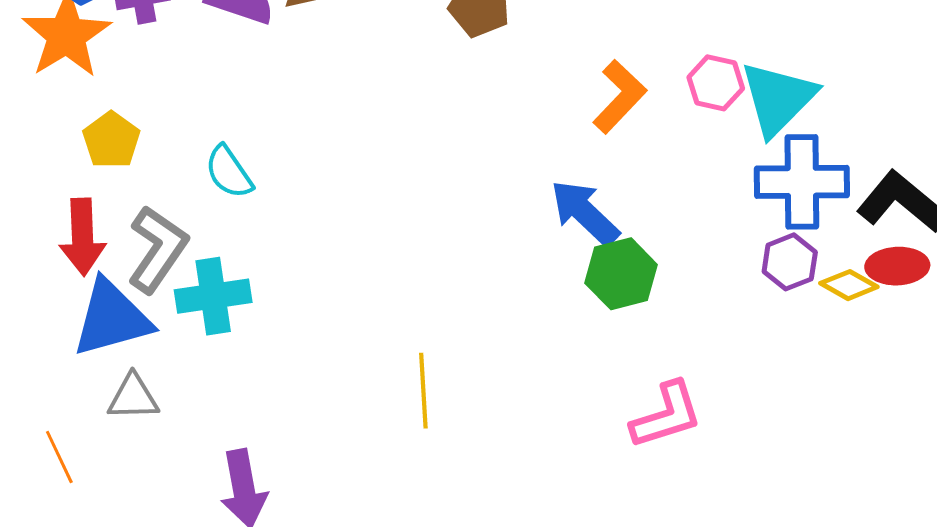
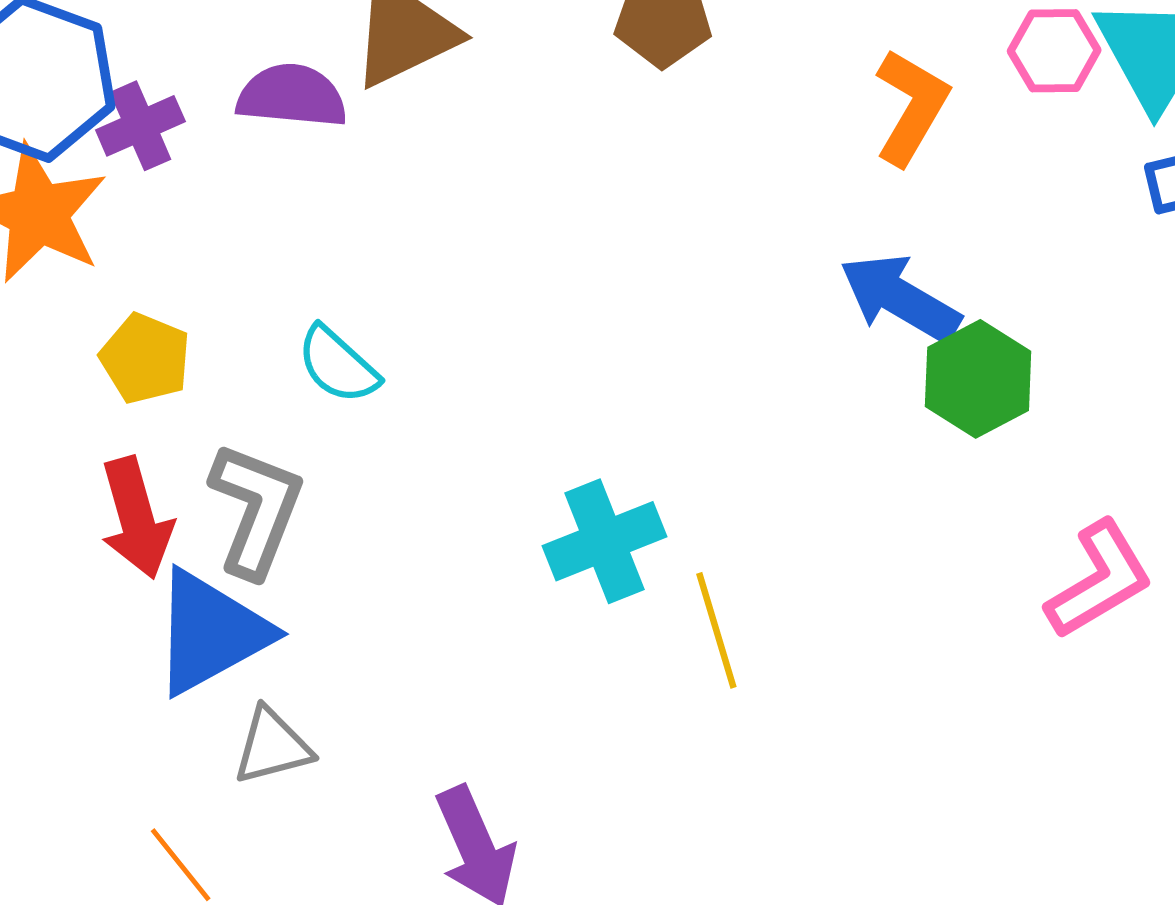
cyan cross: (213, 296) -> (604, 541), moved

